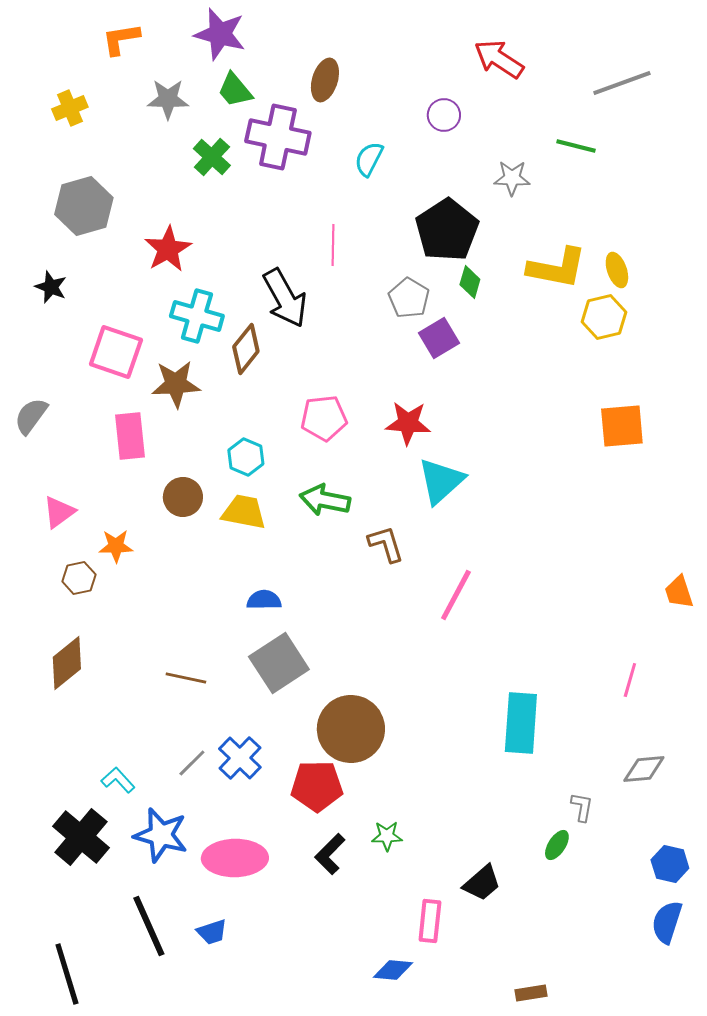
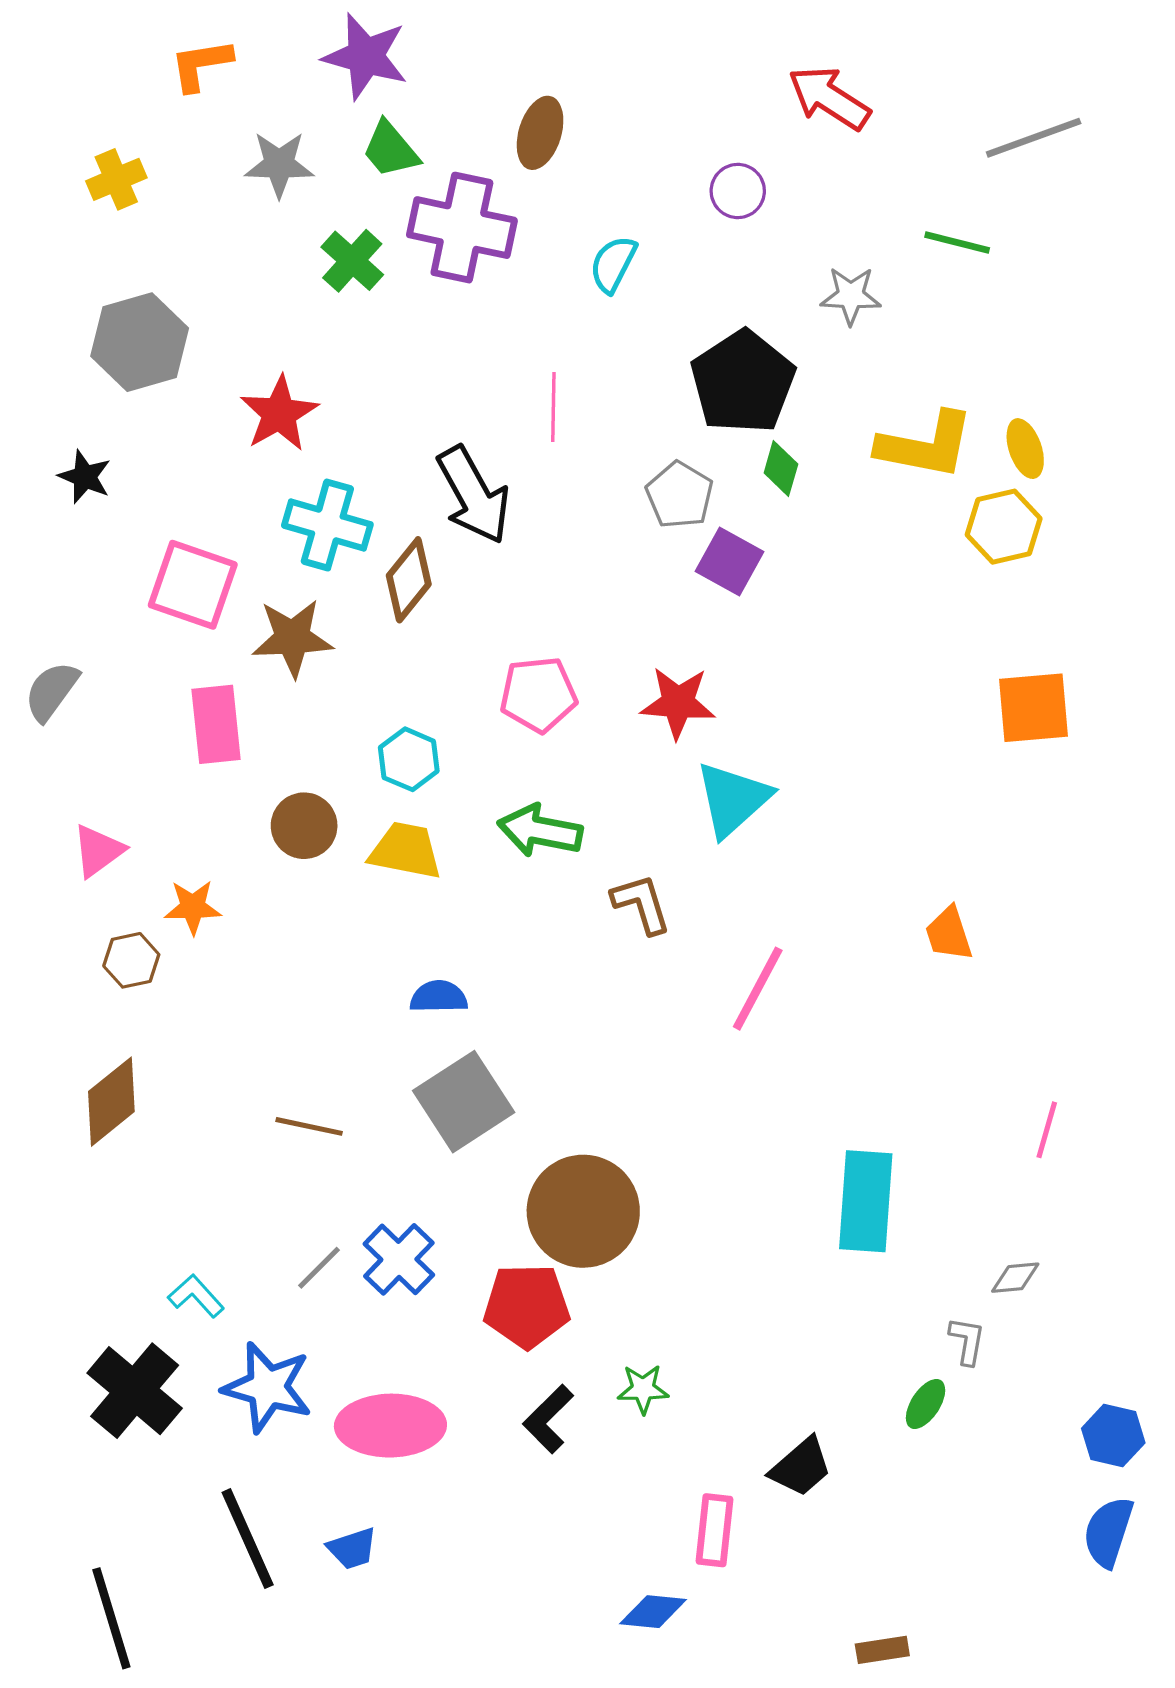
purple square: (439, 338) -> (729, 562), turned -30
orange trapezoid: (679, 592) -> (949, 934), moved
gray diamond: (644, 769) -> (1015, 1278), moved, size x0.7

